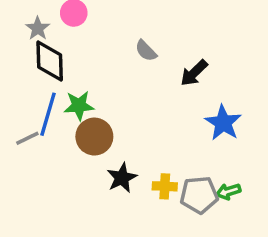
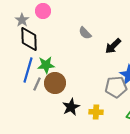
gray line: (27, 138) -> (37, 84), moved, turned -40
gray pentagon: (199, 195) -> (116, 87), moved

